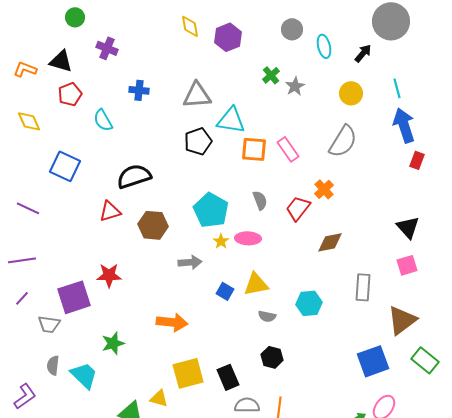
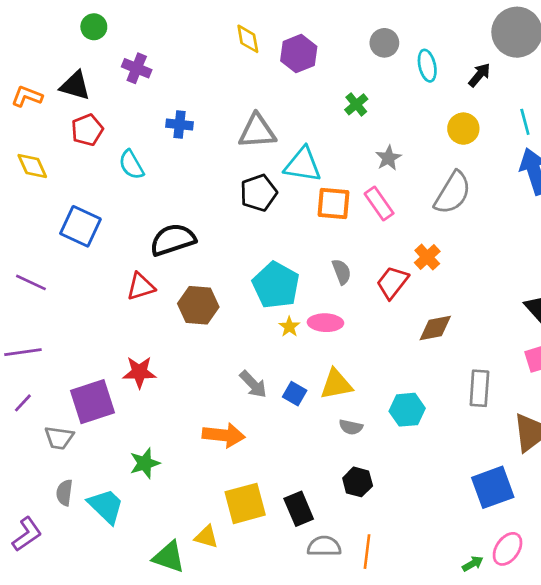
gray star: (295, 86) -> (388, 158), moved
gray arrow: (190, 262) -> (253, 384), moved, turned 50

